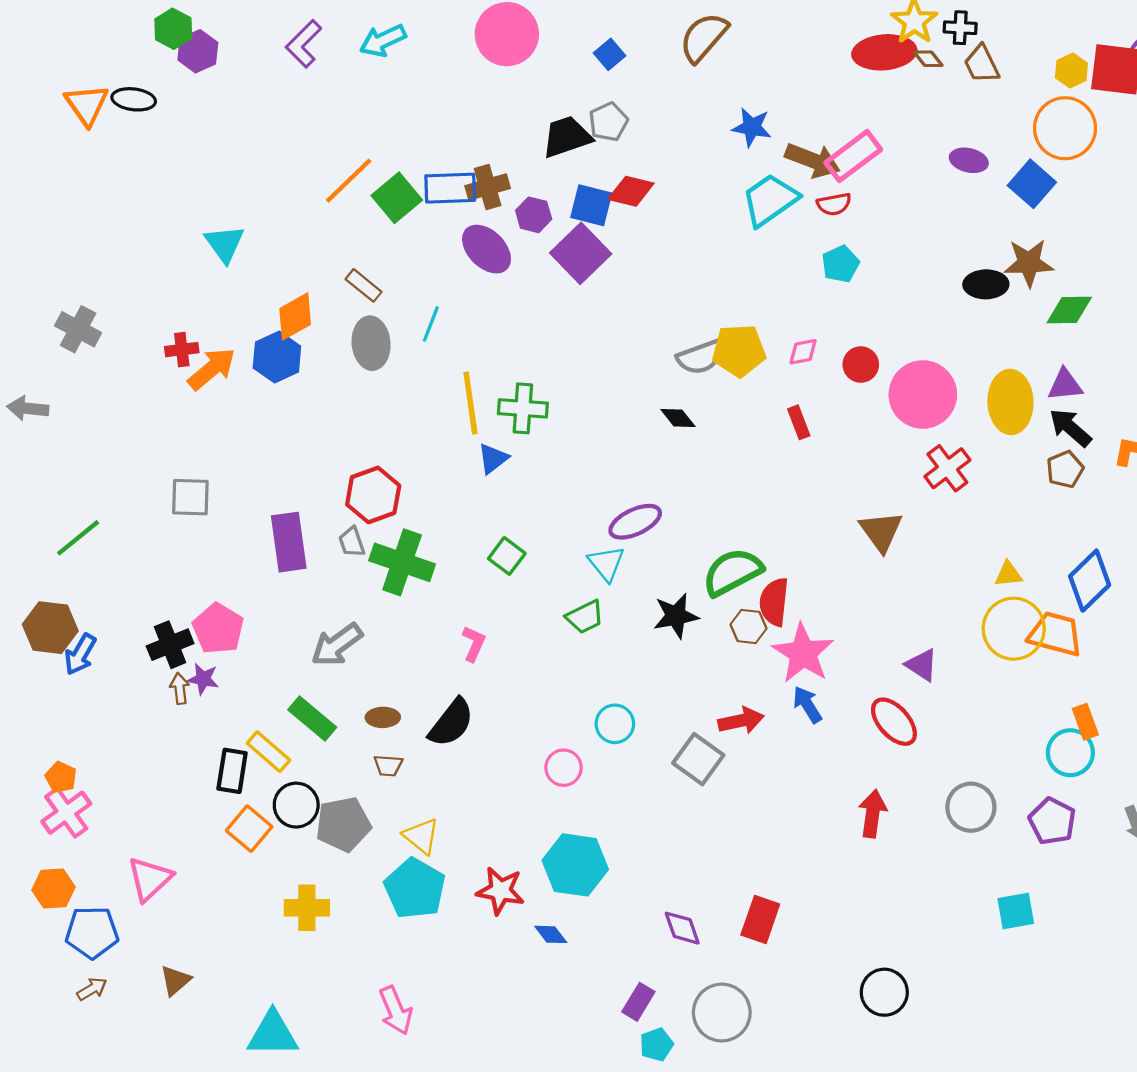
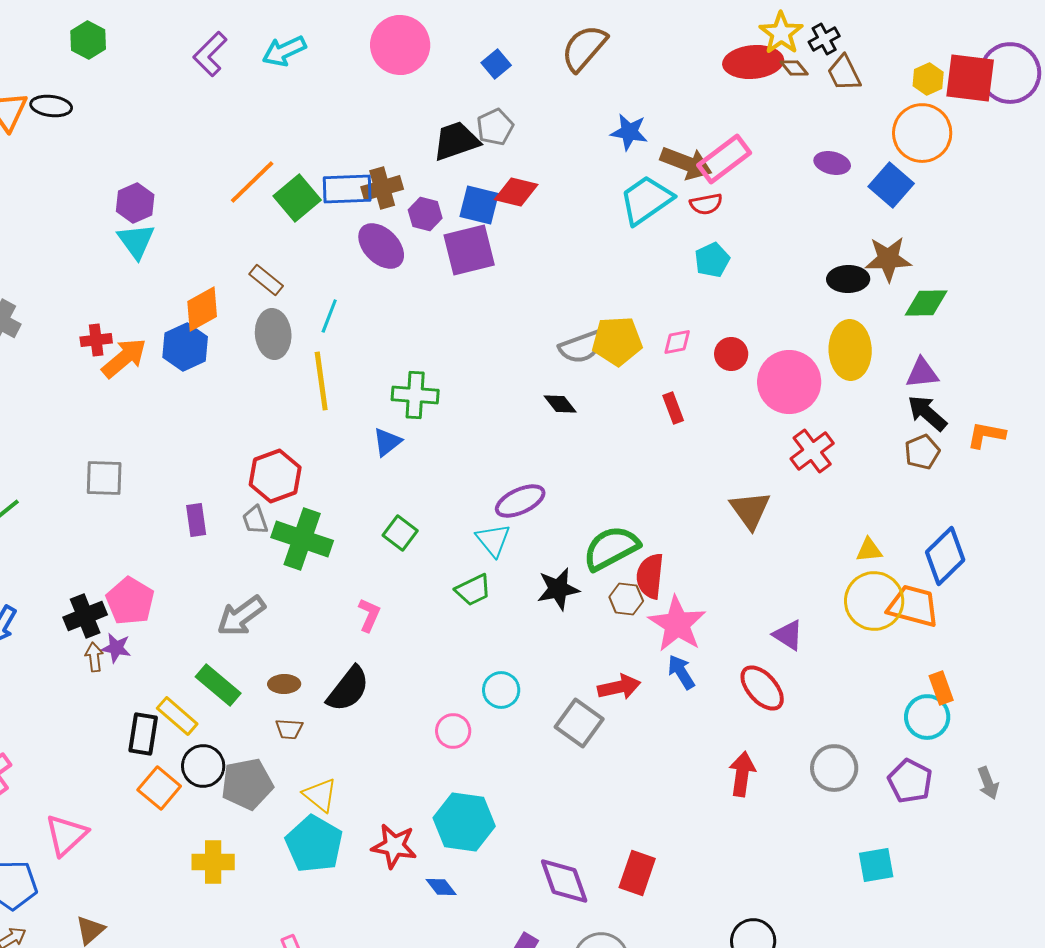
black cross: (960, 28) -> (824, 39), turned -32
purple hexagon: (198, 51) -> (135, 203), moved
purple square: (581, 253) -> (469, 250), turned 30
yellow ellipse: (1010, 402) -> (850, 350), moved
yellow line: (470, 403) -> (321, 381), moved
purple rectangle: (289, 542) -> (196, 520), size x0.6
purple diamond: (682, 928) -> (564, 881), size x1.4

